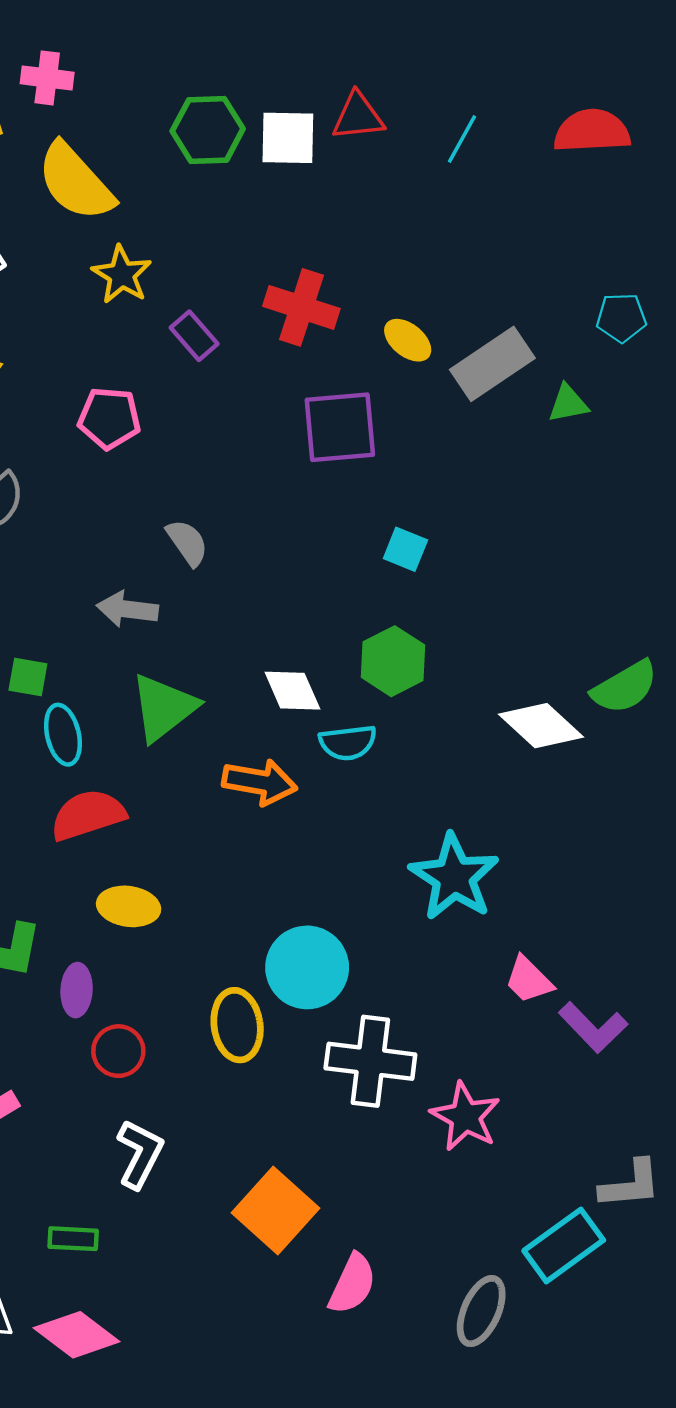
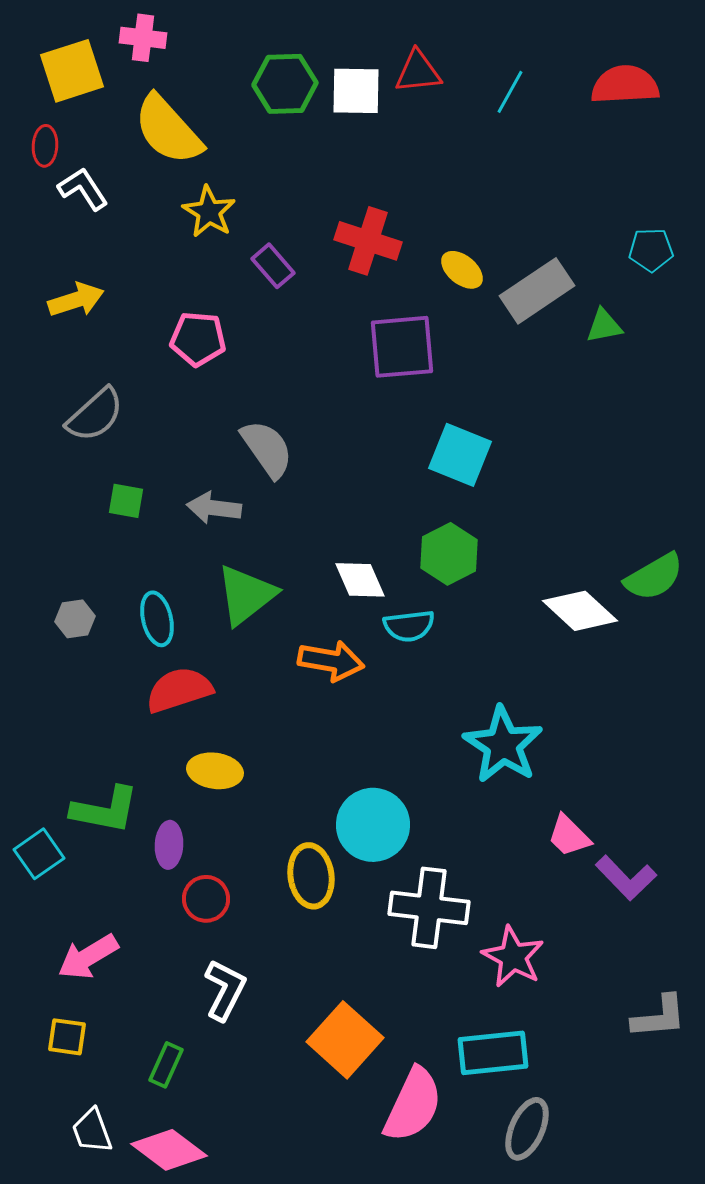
gray semicircle: (187, 542) -> (267, 449), size x1.4
cyan square: (405, 549) -> (460, 455), size x1.6
green square: (28, 677) -> (126, 501), moved
green rectangle: (73, 1239) -> (166, 1065), turned -69
cyan rectangle: (564, 1245) -> (493, 1053), moved, turned 30
pink semicircle: (352, 1284) -> (413, 1105), size x1.4

